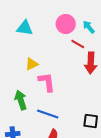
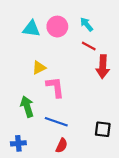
pink circle: (66, 24) -> (57, 27), moved
cyan arrow: (89, 27) -> (87, 24), moved

